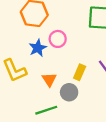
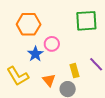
yellow rectangle: (80, 72) -> (74, 71), turned -32

